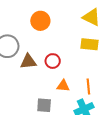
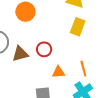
yellow rectangle: (89, 44) -> (78, 27), turned -66

